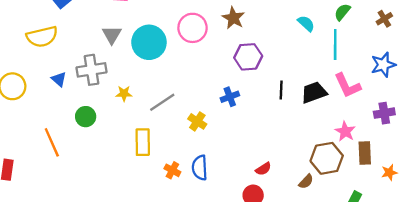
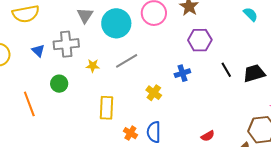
black line: (281, 90) -> (226, 70), turned -35
gray line: (162, 102) -> (127, 61), moved

